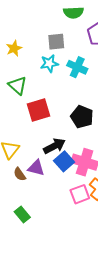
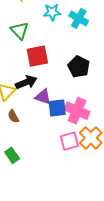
black arrow: (54, 146) -> (26, 82), moved
blue square: (64, 161) -> (57, 108), turned 30
purple triangle: (36, 168) -> (43, 97), moved

